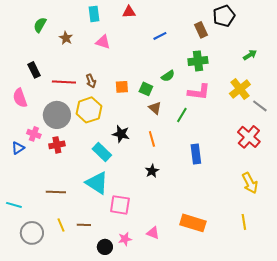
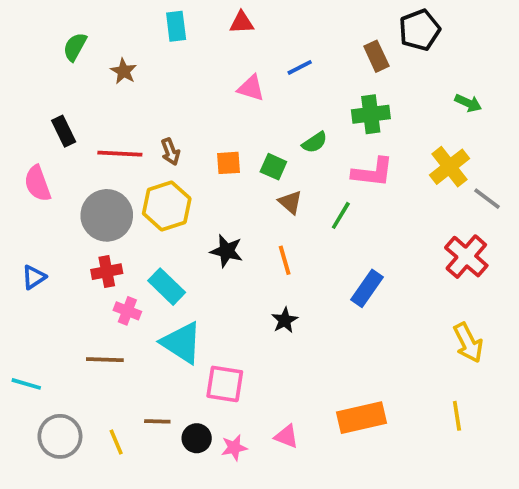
pink triangle: (103, 42) -> (251, 88), moved
green arrow: (250, 55) -> (468, 103), turned 56
pink cross: (34, 134) -> (127, 311), moved
cyan rectangle: (102, 152) -> (167, 287), moved
blue rectangle: (196, 154) -> (367, 288), turned 42
orange rectangle: (193, 223) -> (361, 418), turned -30
yellow line: (61, 225) -> (116, 442), moved
black circle: (105, 247) -> (197, 438), moved

